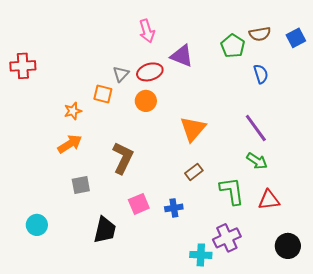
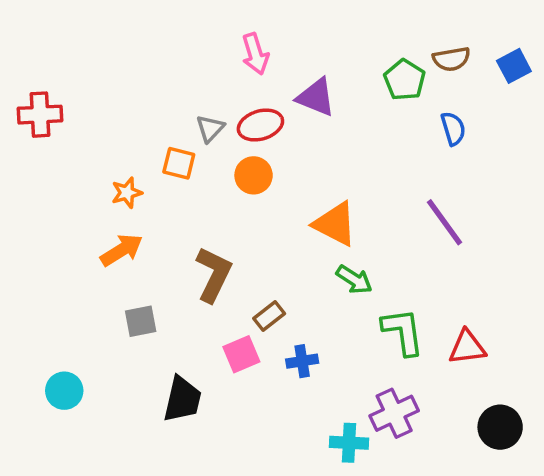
orange triangle: (193, 129) -> (335, 224), turned -44
green arrow: (257, 161) -> (354, 280), moved
brown rectangle: (194, 172) -> (269, 316), moved

